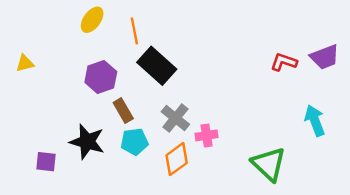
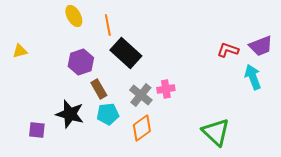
yellow ellipse: (92, 20) -> (74, 16), turned -65
cyan arrow: (315, 121) -> (253, 77), moved
pink cross: (207, 135) -> (166, 89), moved

